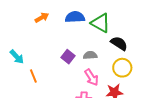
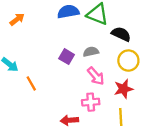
orange arrow: (42, 18) -> (17, 19), moved

